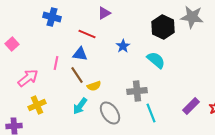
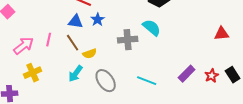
blue star: (123, 46) -> (98, 20), moved
pink line: (56, 63) -> (49, 40), moved
gray cross: (137, 91) -> (128, 40), moved
cyan line: (151, 113) -> (147, 81), turned -48

